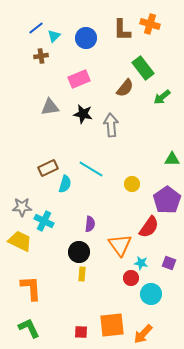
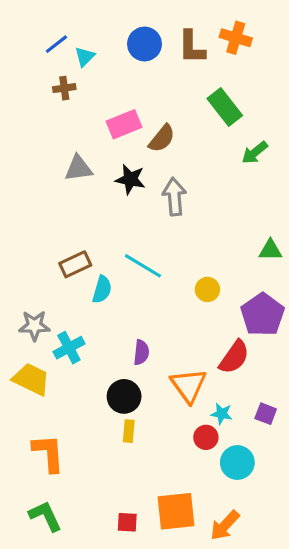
blue circle: (86, 38) -> (144, 44), moved
brown semicircle: (125, 88) -> (162, 138), moved
cyan cross: (44, 221) -> (69, 348), turned 36

